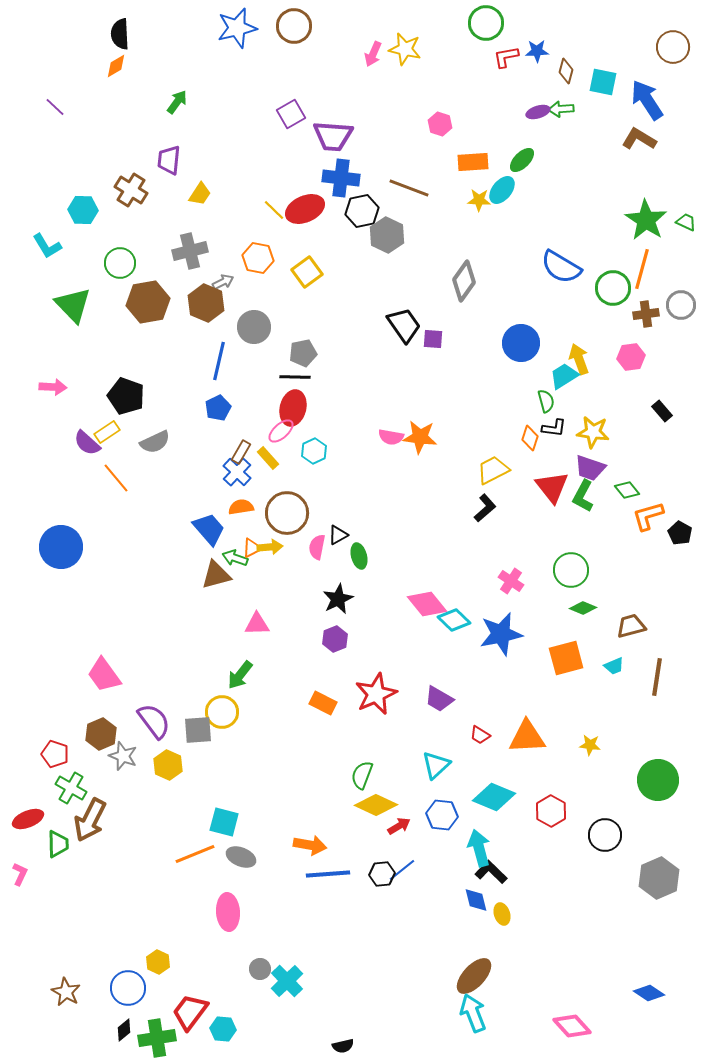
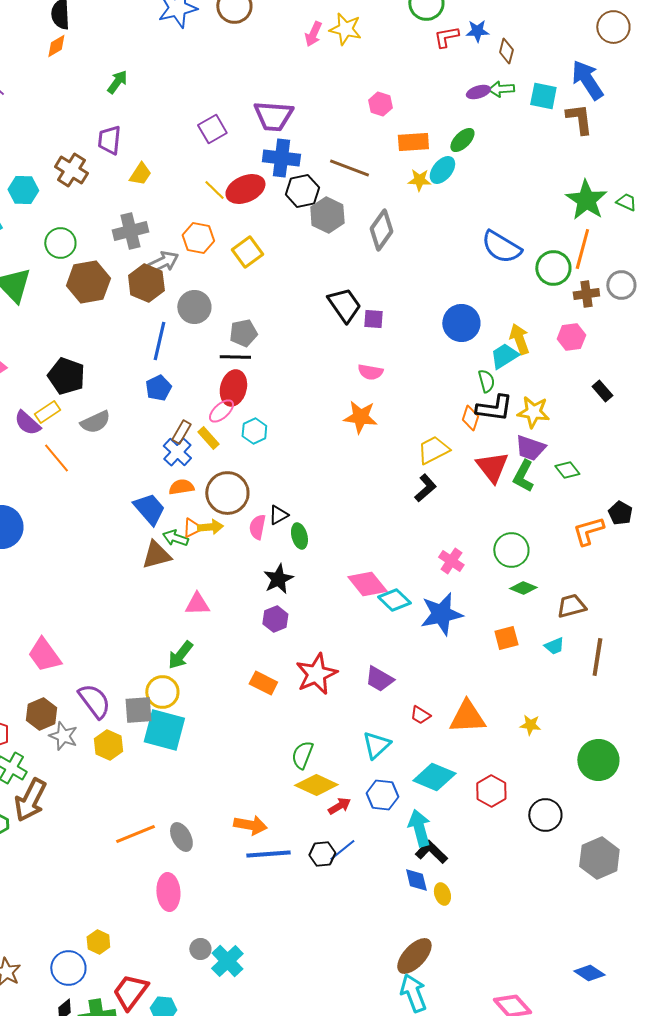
cyan square: (603, 82) -> (543, 96), moved
purple square: (291, 114) -> (212, 129), moved
brown L-shape: (639, 139) -> (579, 119), turned 52
gray diamond: (464, 281) -> (381, 230), moved
gray arrow: (223, 282) -> (163, 262), size x1.4
black L-shape: (554, 428) -> (494, 408), size x1.5
pink semicircle: (391, 437) -> (370, 372), moved
orange L-shape: (648, 516) -> (588, 531), moved
orange square: (566, 658) -> (506, 638), size x0.7
cyan square: (224, 822) -> (164, 730), moved, size x1.4
gray ellipse: (241, 857) -> (181, 837), turned 40

